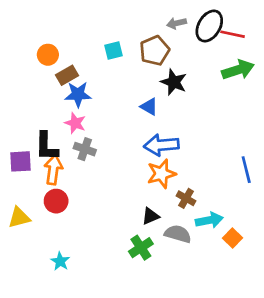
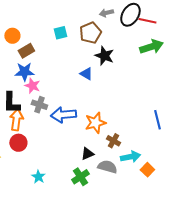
blue star: (78, 94) -> (24, 72), moved
blue arrow: (161, 145) -> (63, 115), moved
cyan star: (60, 261) -> (38, 177), moved

